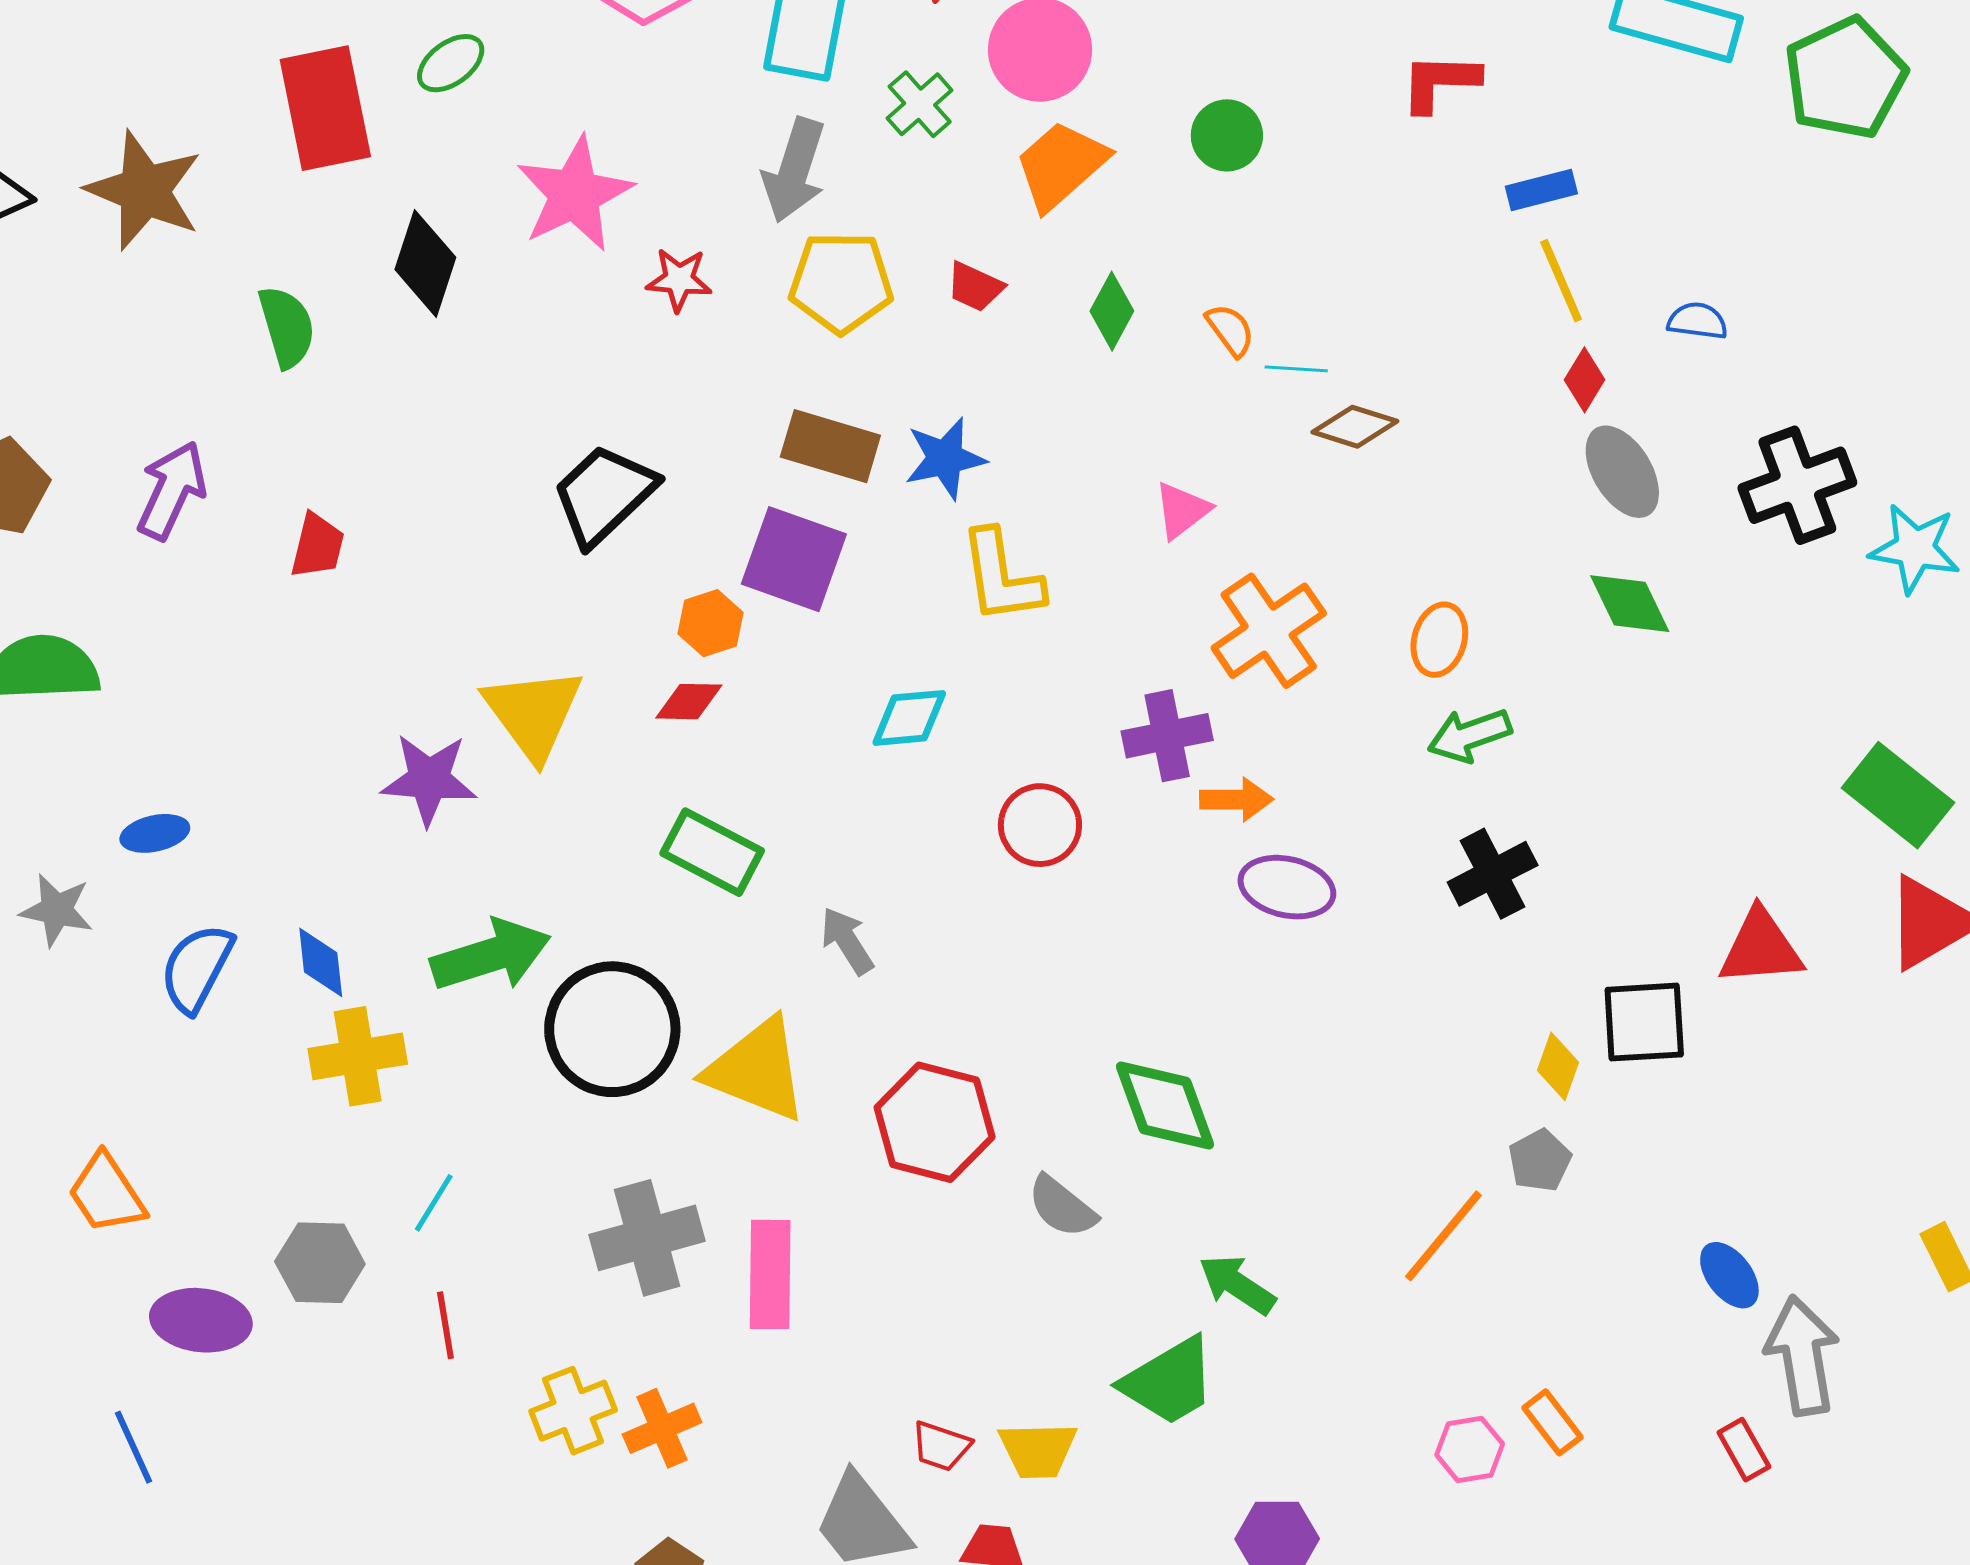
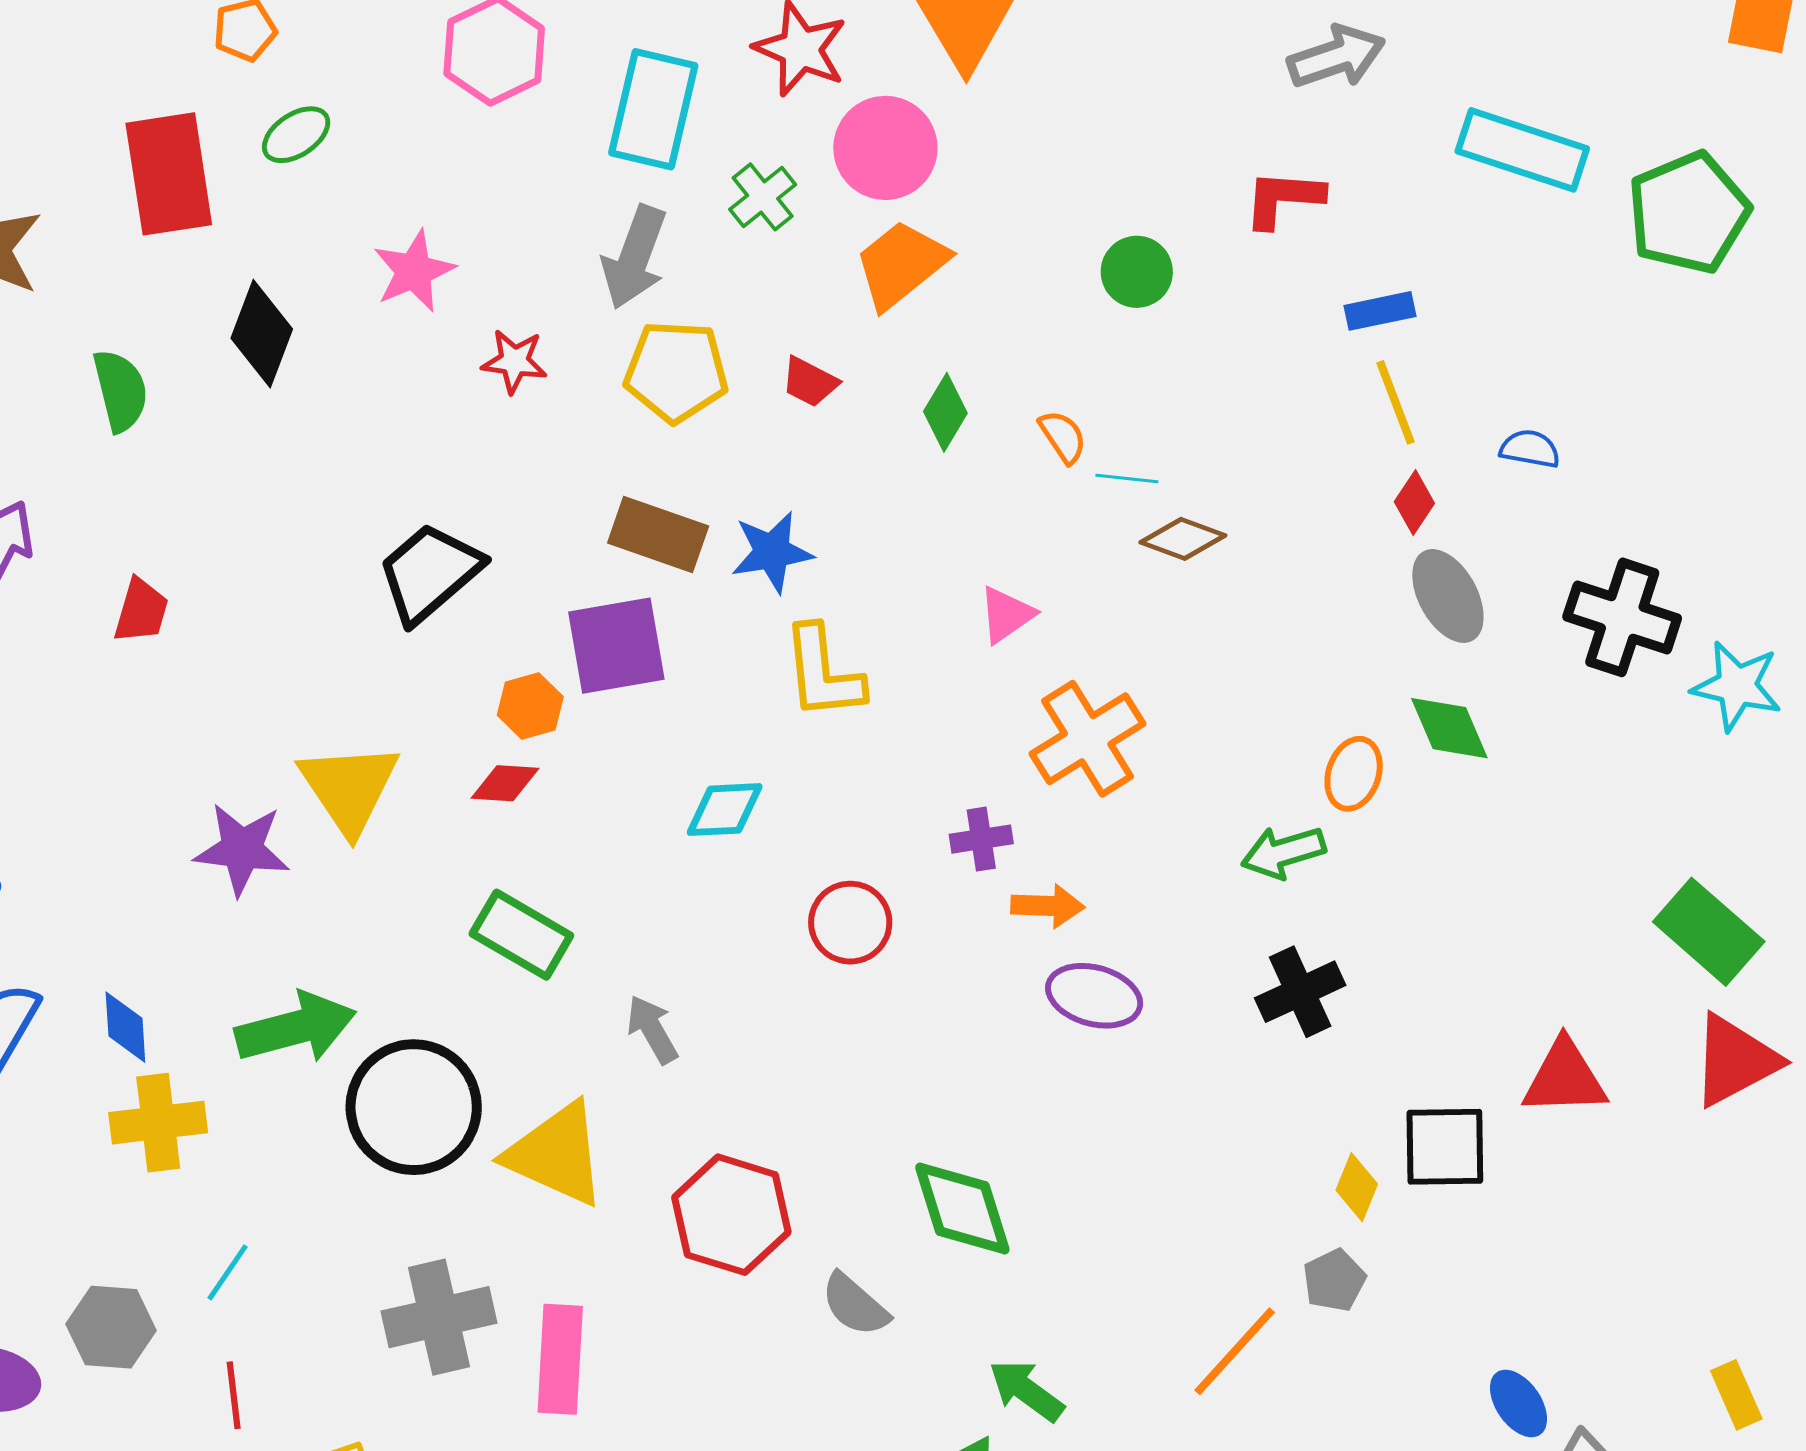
green circle: (1227, 135) -> (1137, 272), moved
pink star: (575, 194) -> (414, 271), size x0.7
black cross: (1797, 485) -> (1622, 617), turned 36
purple square: (794, 559) -> (616, 646), turned -32
orange ellipse: (1439, 640) -> (1354, 774), moved
purple cross: (1167, 736) -> (981, 839), size x0.7

